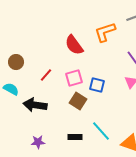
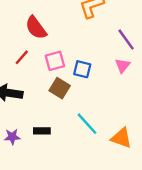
red semicircle: (74, 45) -> (36, 28), moved
black rectangle: (75, 137) -> (42, 131), moved

